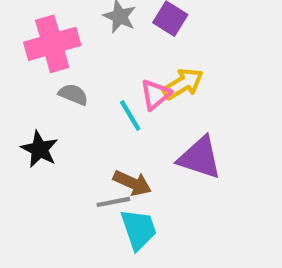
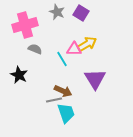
pink triangle: (156, 94) -> (74, 49), turned 42
purple triangle: (200, 158) -> (95, 79), turned 40

